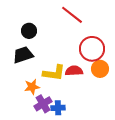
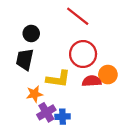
red circle: (92, 49) -> (83, 54), moved
black trapezoid: (23, 55) -> (25, 59), turned -60
red semicircle: (74, 71) -> (92, 81), moved

